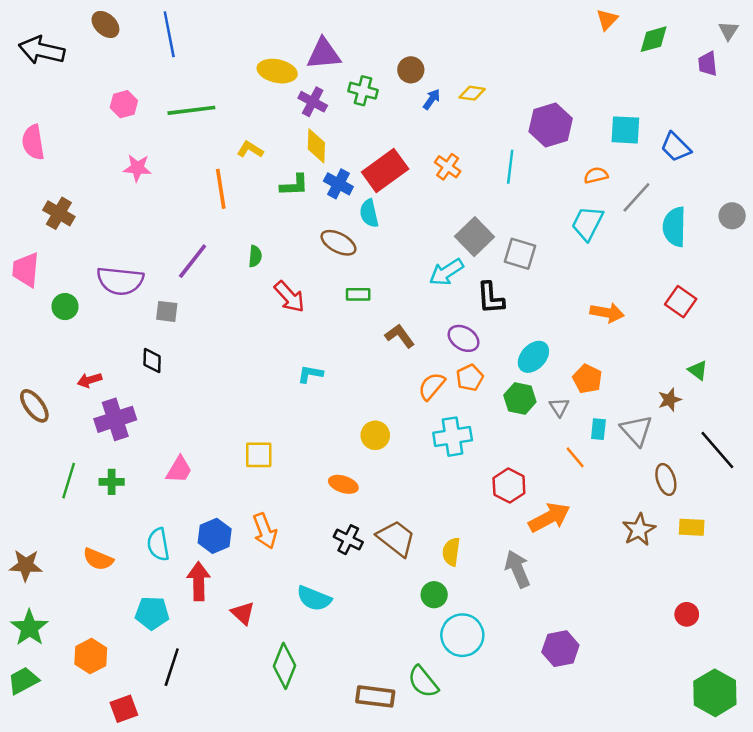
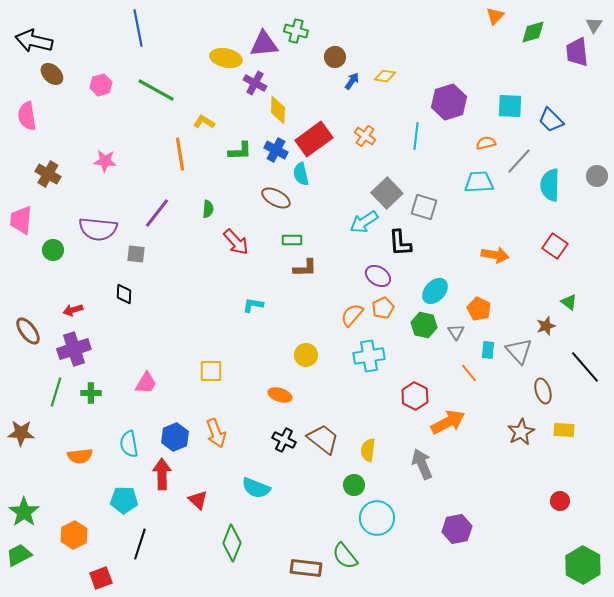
brown ellipse: (105, 24) -> (52, 74), moved
purple trapezoid: (708, 64) -> (577, 52), size x1.4
green cross: (363, 91) -> (296, 31), moved
green line: (191, 110) -> (156, 90), turned 36
yellow diamond: (316, 146) -> (278, 110), moved
pink star: (137, 168) -> (105, 161), moved
cyan trapezoid: (587, 223) -> (479, 182), turned 60
brown L-shape: (400, 336) -> (305, 268), moved, turned 125
purple cross: (115, 419) -> (74, 349), moved
orange semicircle: (98, 559) -> (80, 456), turned -30
brown star: (26, 565) -> (21, 433), moved

